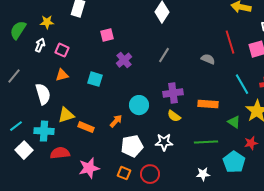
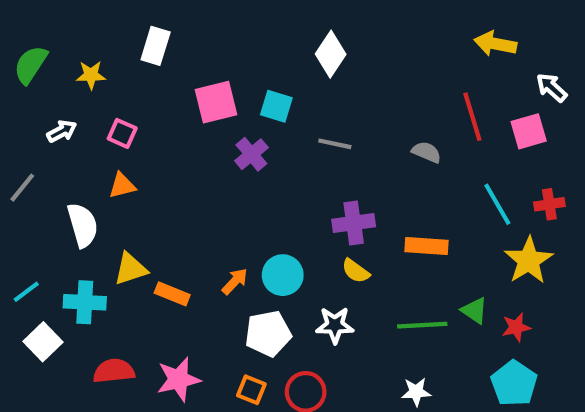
green semicircle: (18, 30) -> (30, 65), moved
pink square: (107, 35) -> (216, 102), size x1.5
white arrow: (40, 45) -> (62, 131), moved, turned 40
gray line: (164, 55) -> (335, 144), turned 70
cyan square: (95, 79) -> (276, 106), moved
cyan circle: (139, 105) -> (283, 275), moved
green triangle: (234, 122) -> (474, 311), moved
red semicircle: (60, 153) -> (114, 371), moved
cyan pentagon: (234, 162) -> (514, 383), moved

